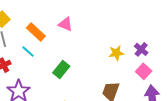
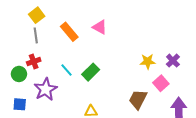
cyan line: (28, 52) -> (67, 70), moved
pink square: (144, 71) -> (161, 83), moved

